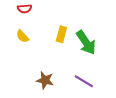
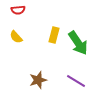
brown star: (45, 80) -> (38, 80), turned -30

